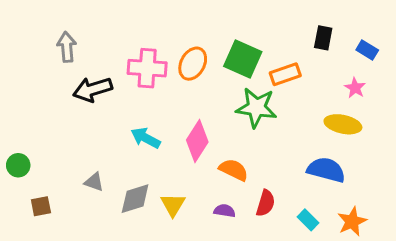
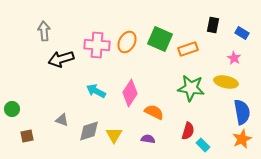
green star: (256, 108) -> (191, 88), moved
blue semicircle: (326, 170) -> (242, 112), moved, turned 65
red semicircle: (266, 203) -> (188, 131), moved
orange star: (352, 221) -> (242, 139), moved

